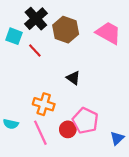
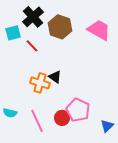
cyan square: (14, 36) -> (13, 33), turned -35
black triangle: (73, 78) -> (55, 77), moved
orange cross: (44, 104) -> (40, 83), moved

